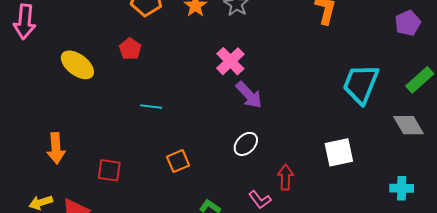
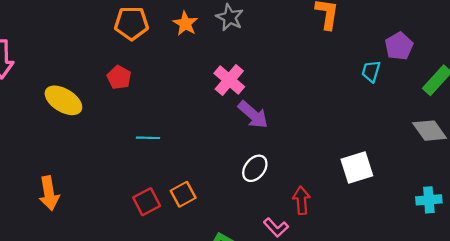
purple pentagon: (408, 23) -> (399, 46), moved
cyan trapezoid: (361, 84) -> (371, 71), moved, size x0.5
red square: (109, 170) -> (147, 202), moved, turned -30

